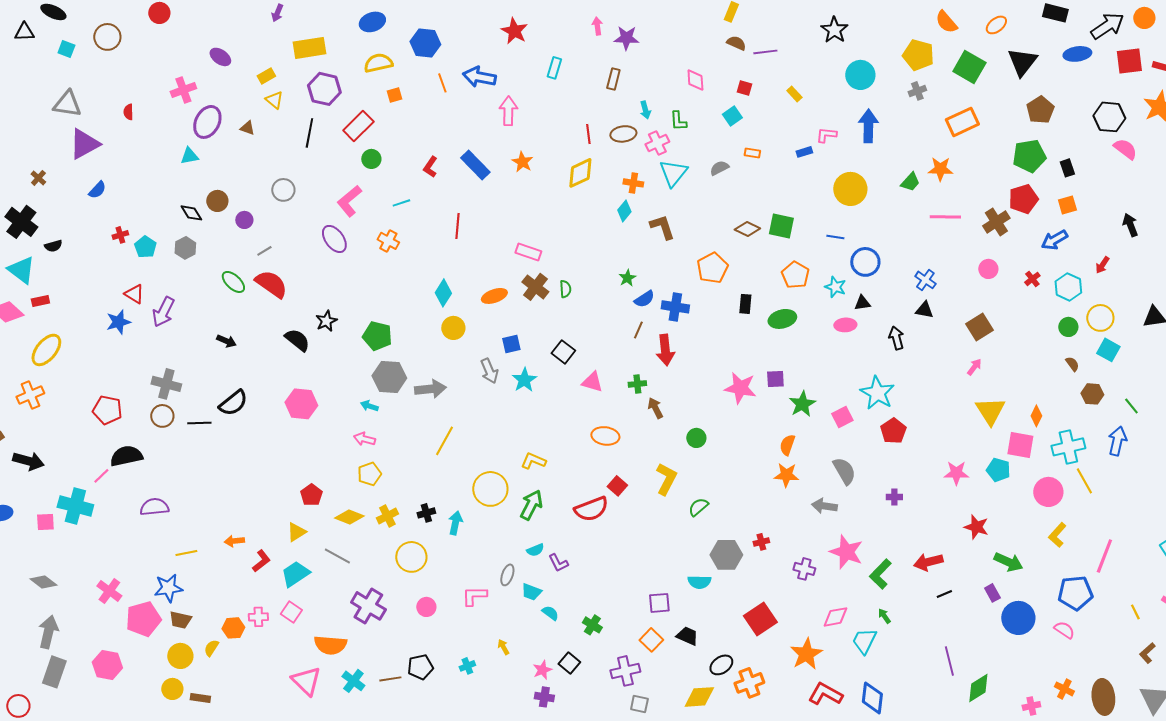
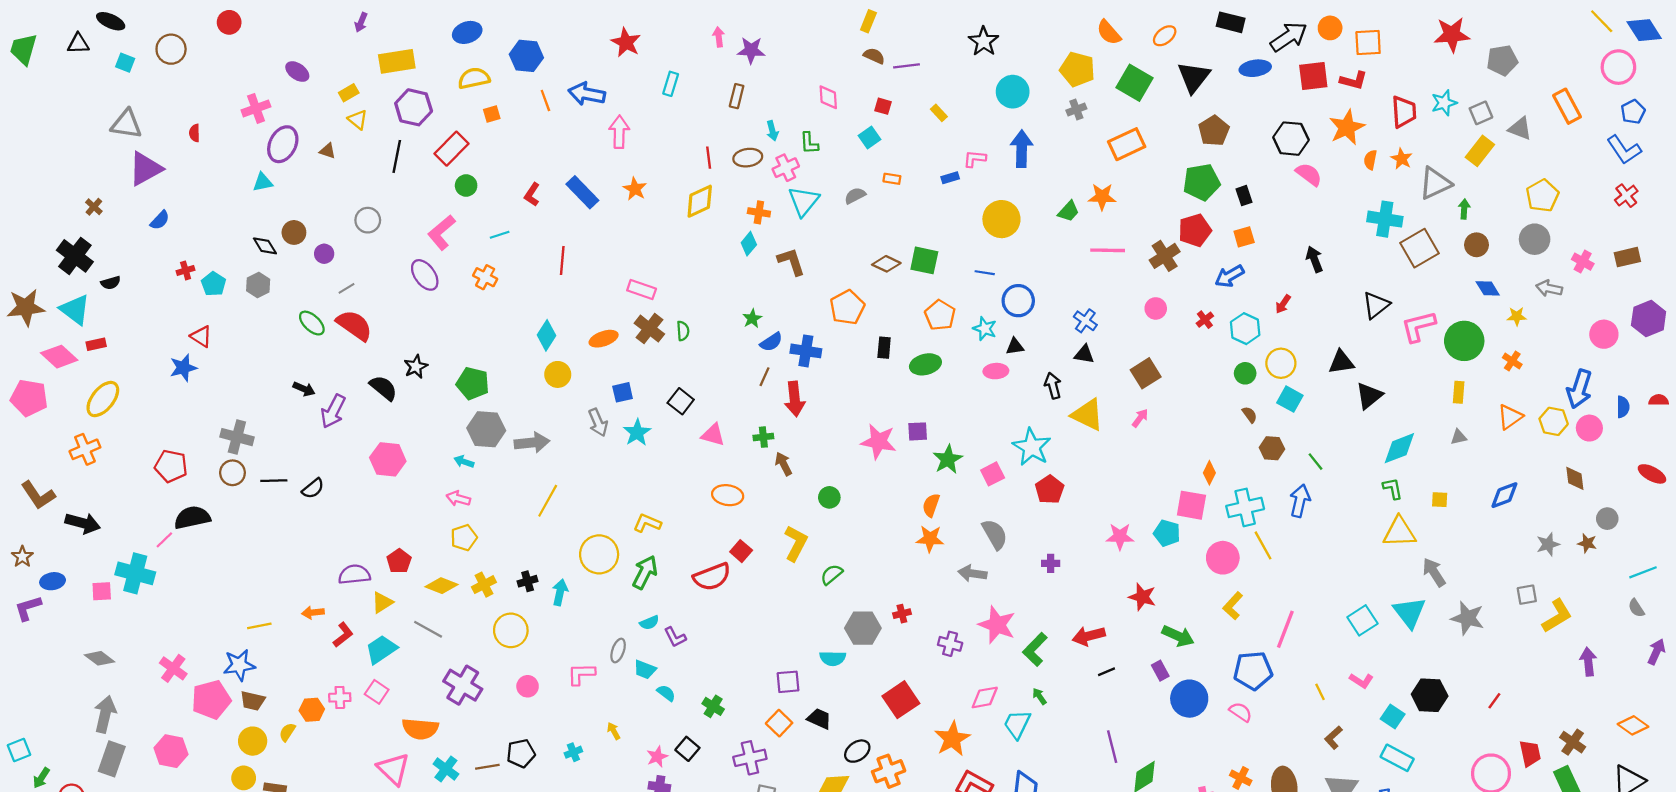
purple arrow: (163, 312) -> (333, 411), moved
black semicircle: (233, 403) -> (313, 488), moved, size x0.7
yellow triangle: (990, 411) -> (1088, 415), moved, turned -32
purple semicircle: (154, 507) -> (354, 574), moved

